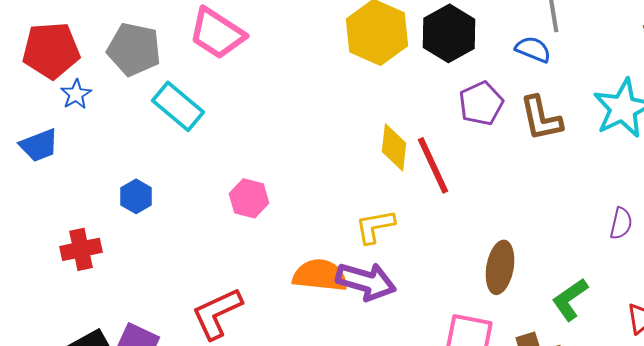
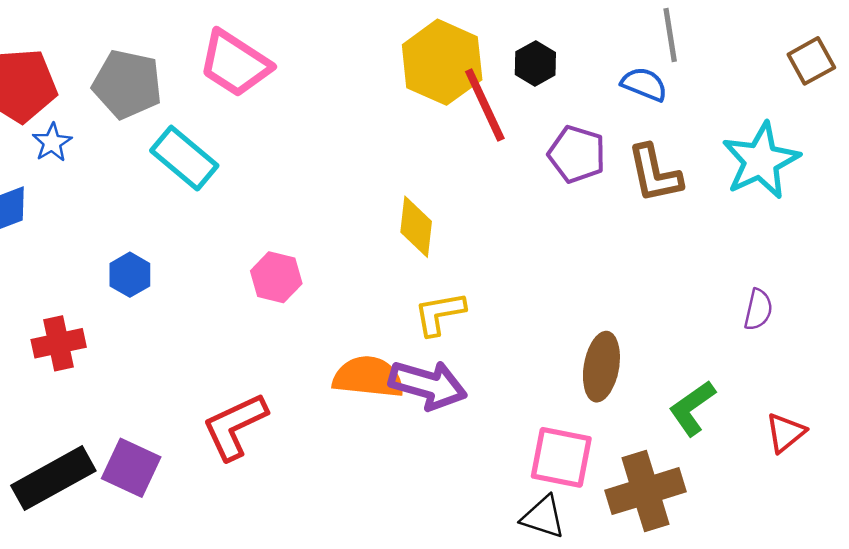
black hexagon: (449, 33) -> (535, 63), size x0.6
purple pentagon: (481, 103) -> (577, 154), turned -30
yellow diamond: (394, 147) -> (416, 227), moved
red line: (433, 165) -> (485, 105), moved

